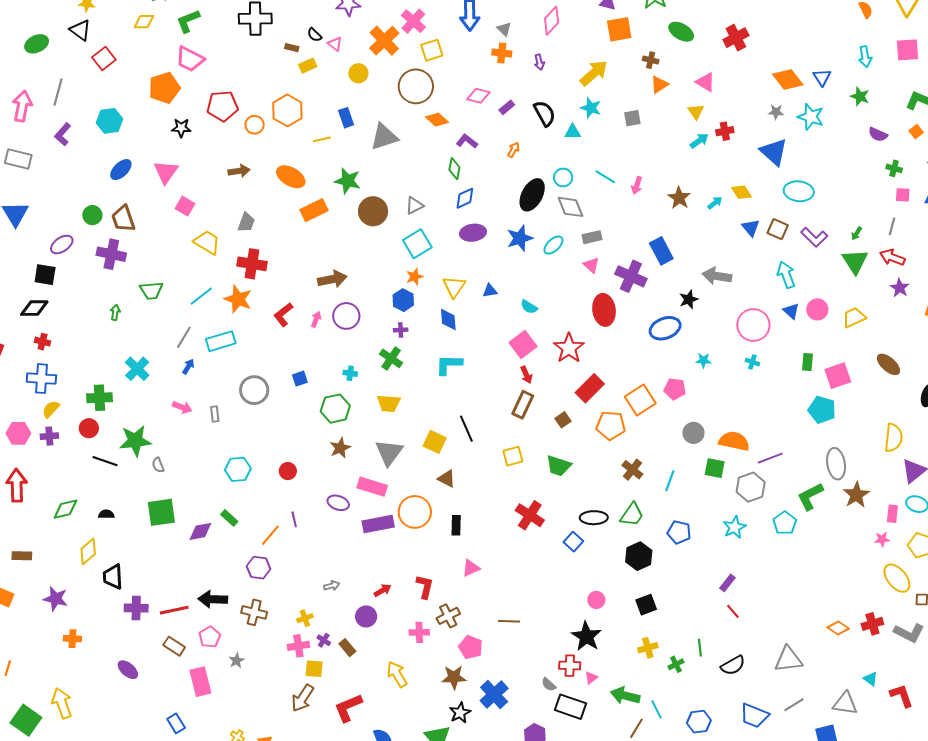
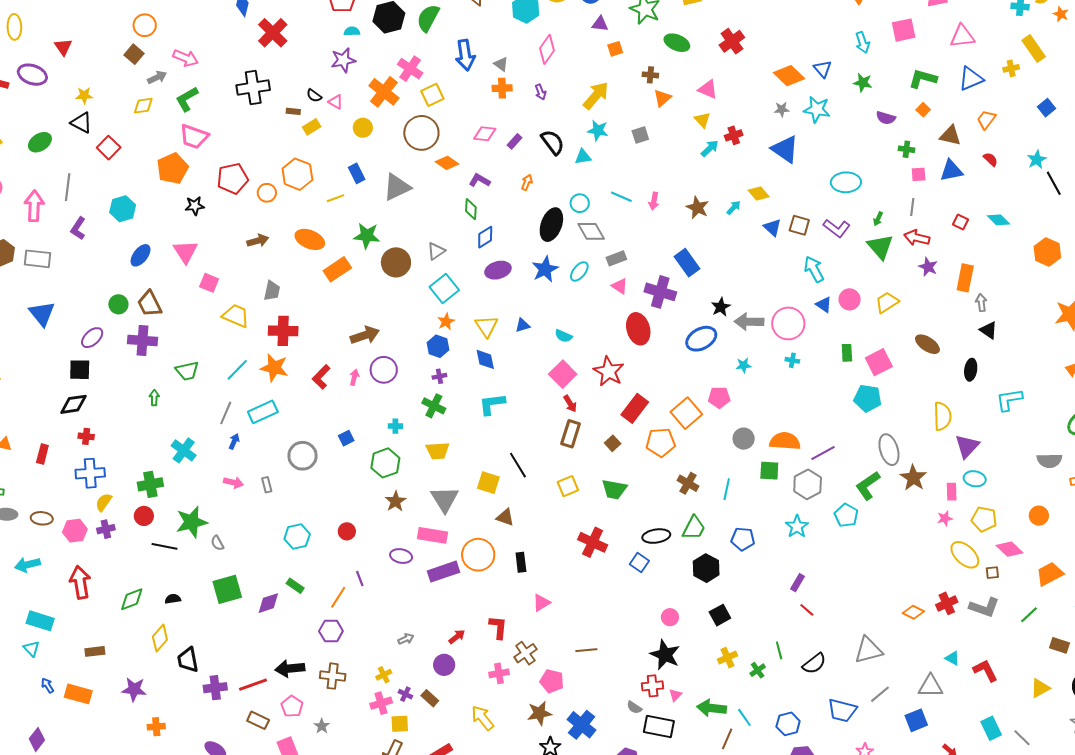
orange square: (619, 29) -> (615, 49), size x0.6
cyan ellipse: (799, 191) -> (846, 182), moved
gray arrow: (717, 276) -> (749, 322), moved

